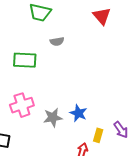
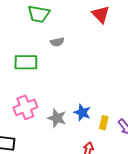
gray star: (53, 117) -> (57, 118), turned 30
yellow rectangle: (98, 135) -> (104, 123), moved

